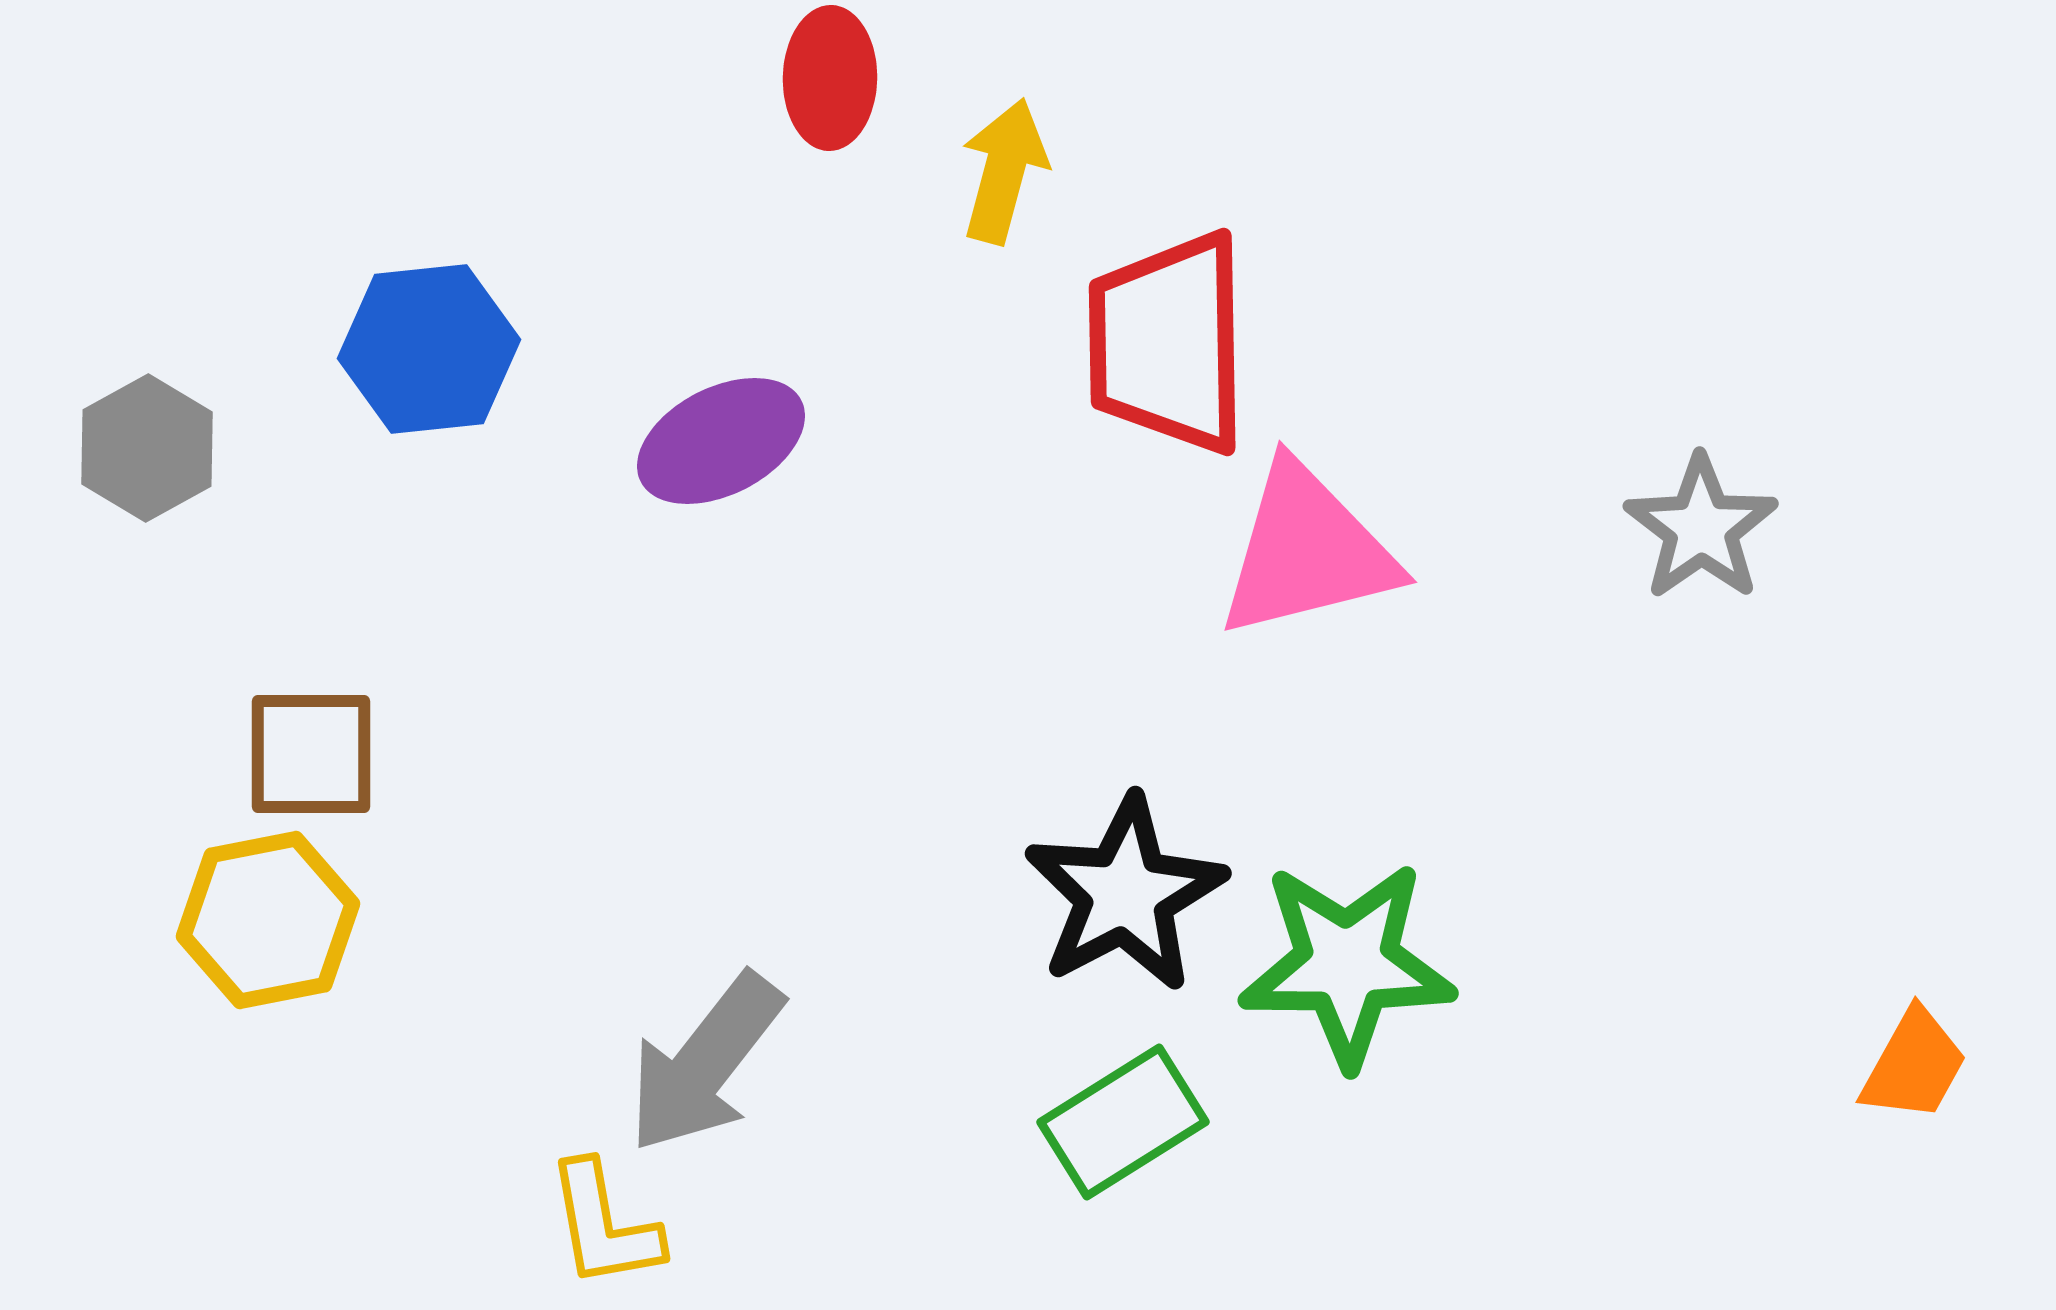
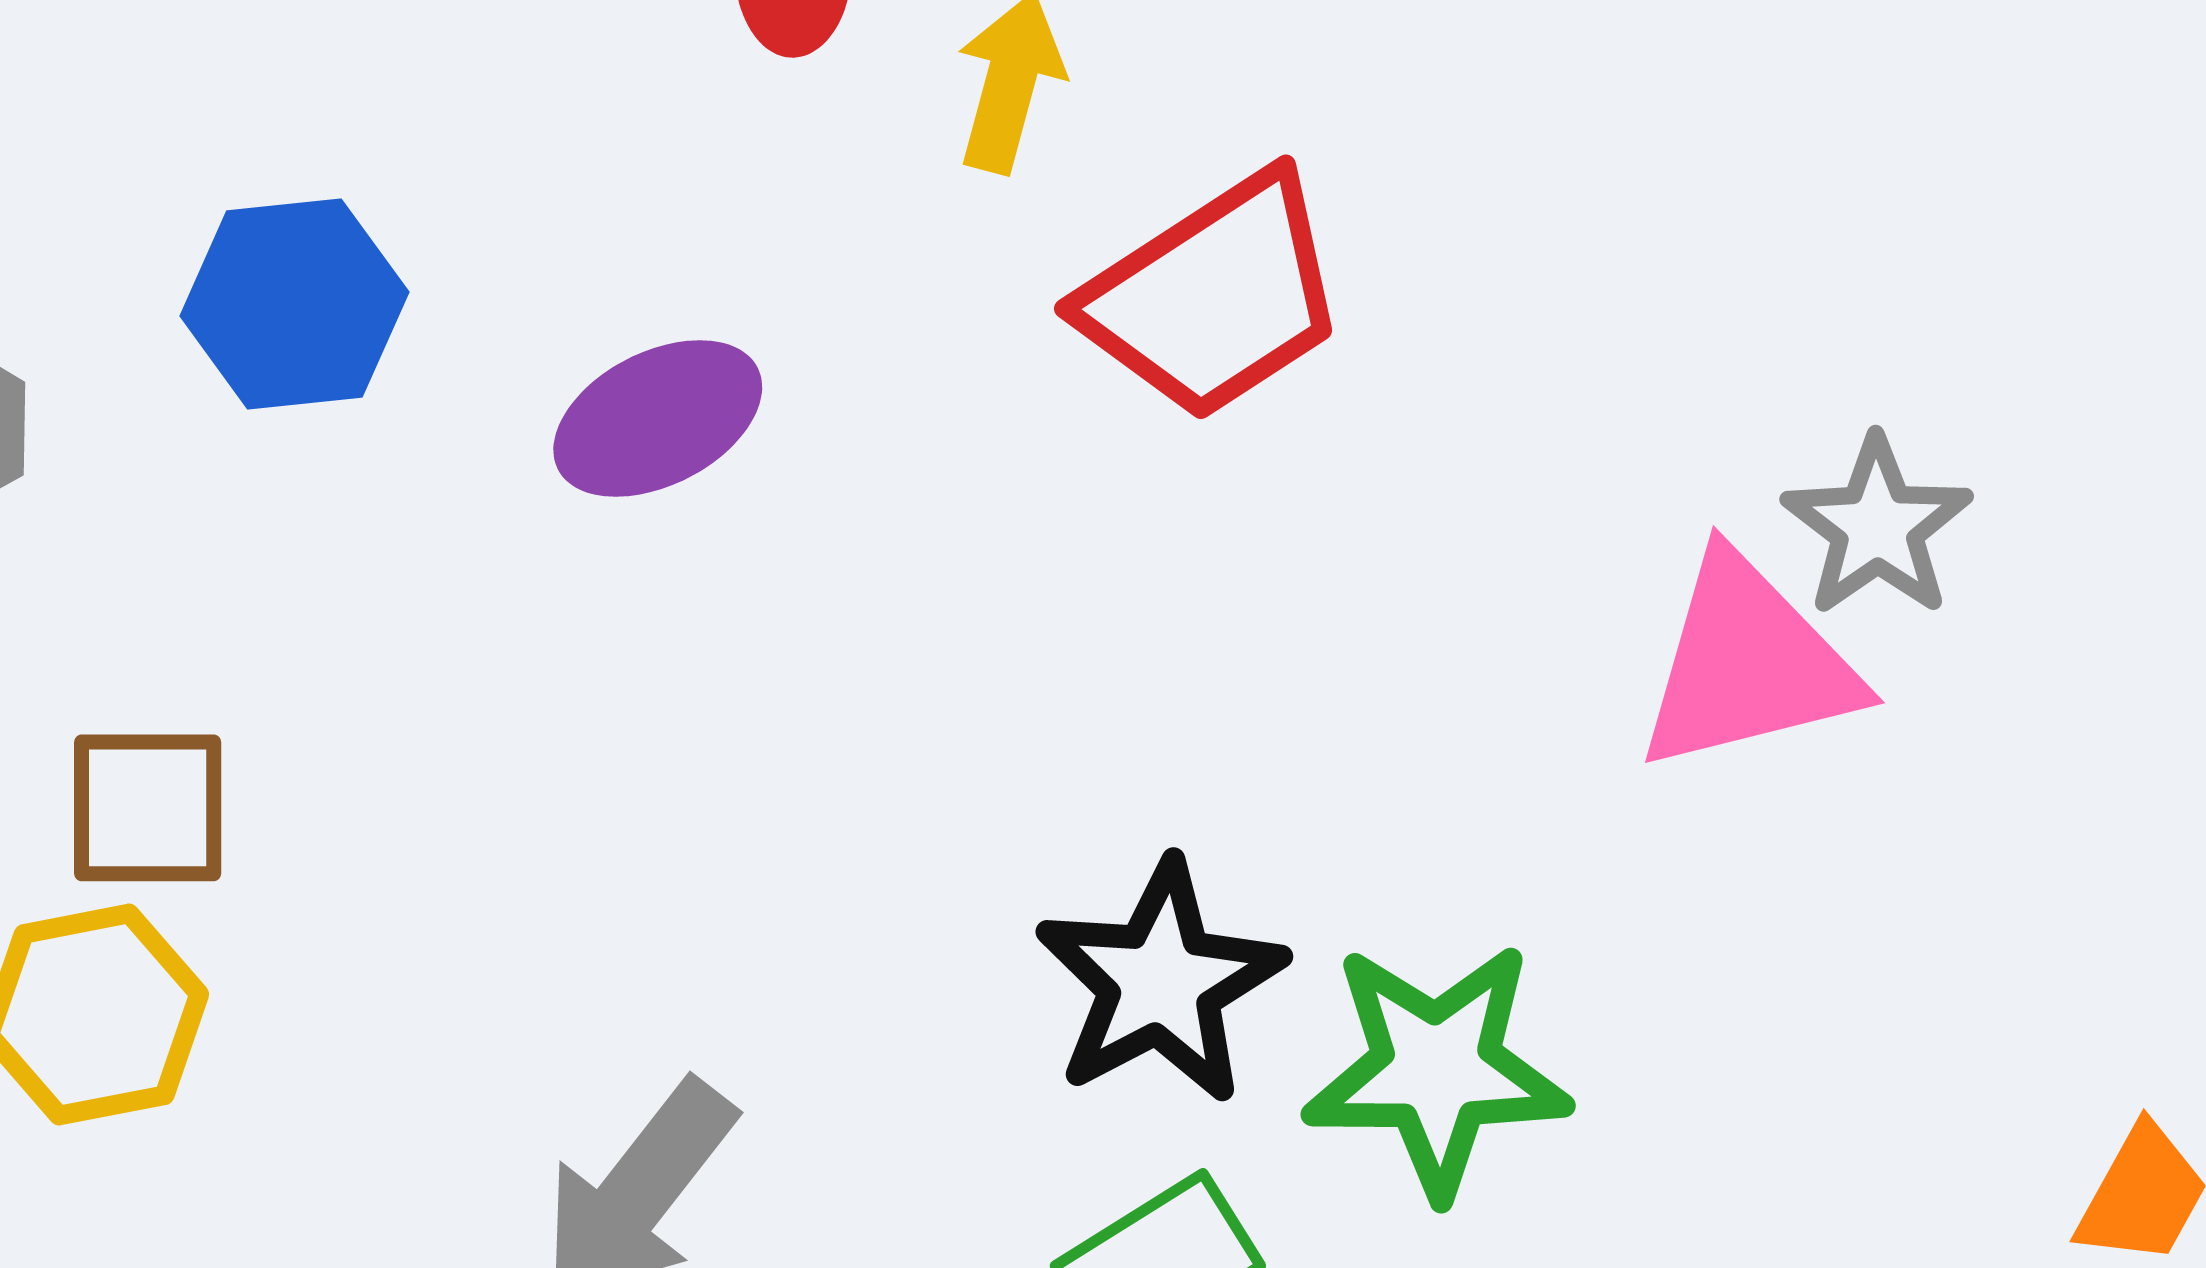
red trapezoid: (1168, 343) -> (1214, 297), turned -122
pink triangle: (1307, 551) -> (1748, 664), moved

